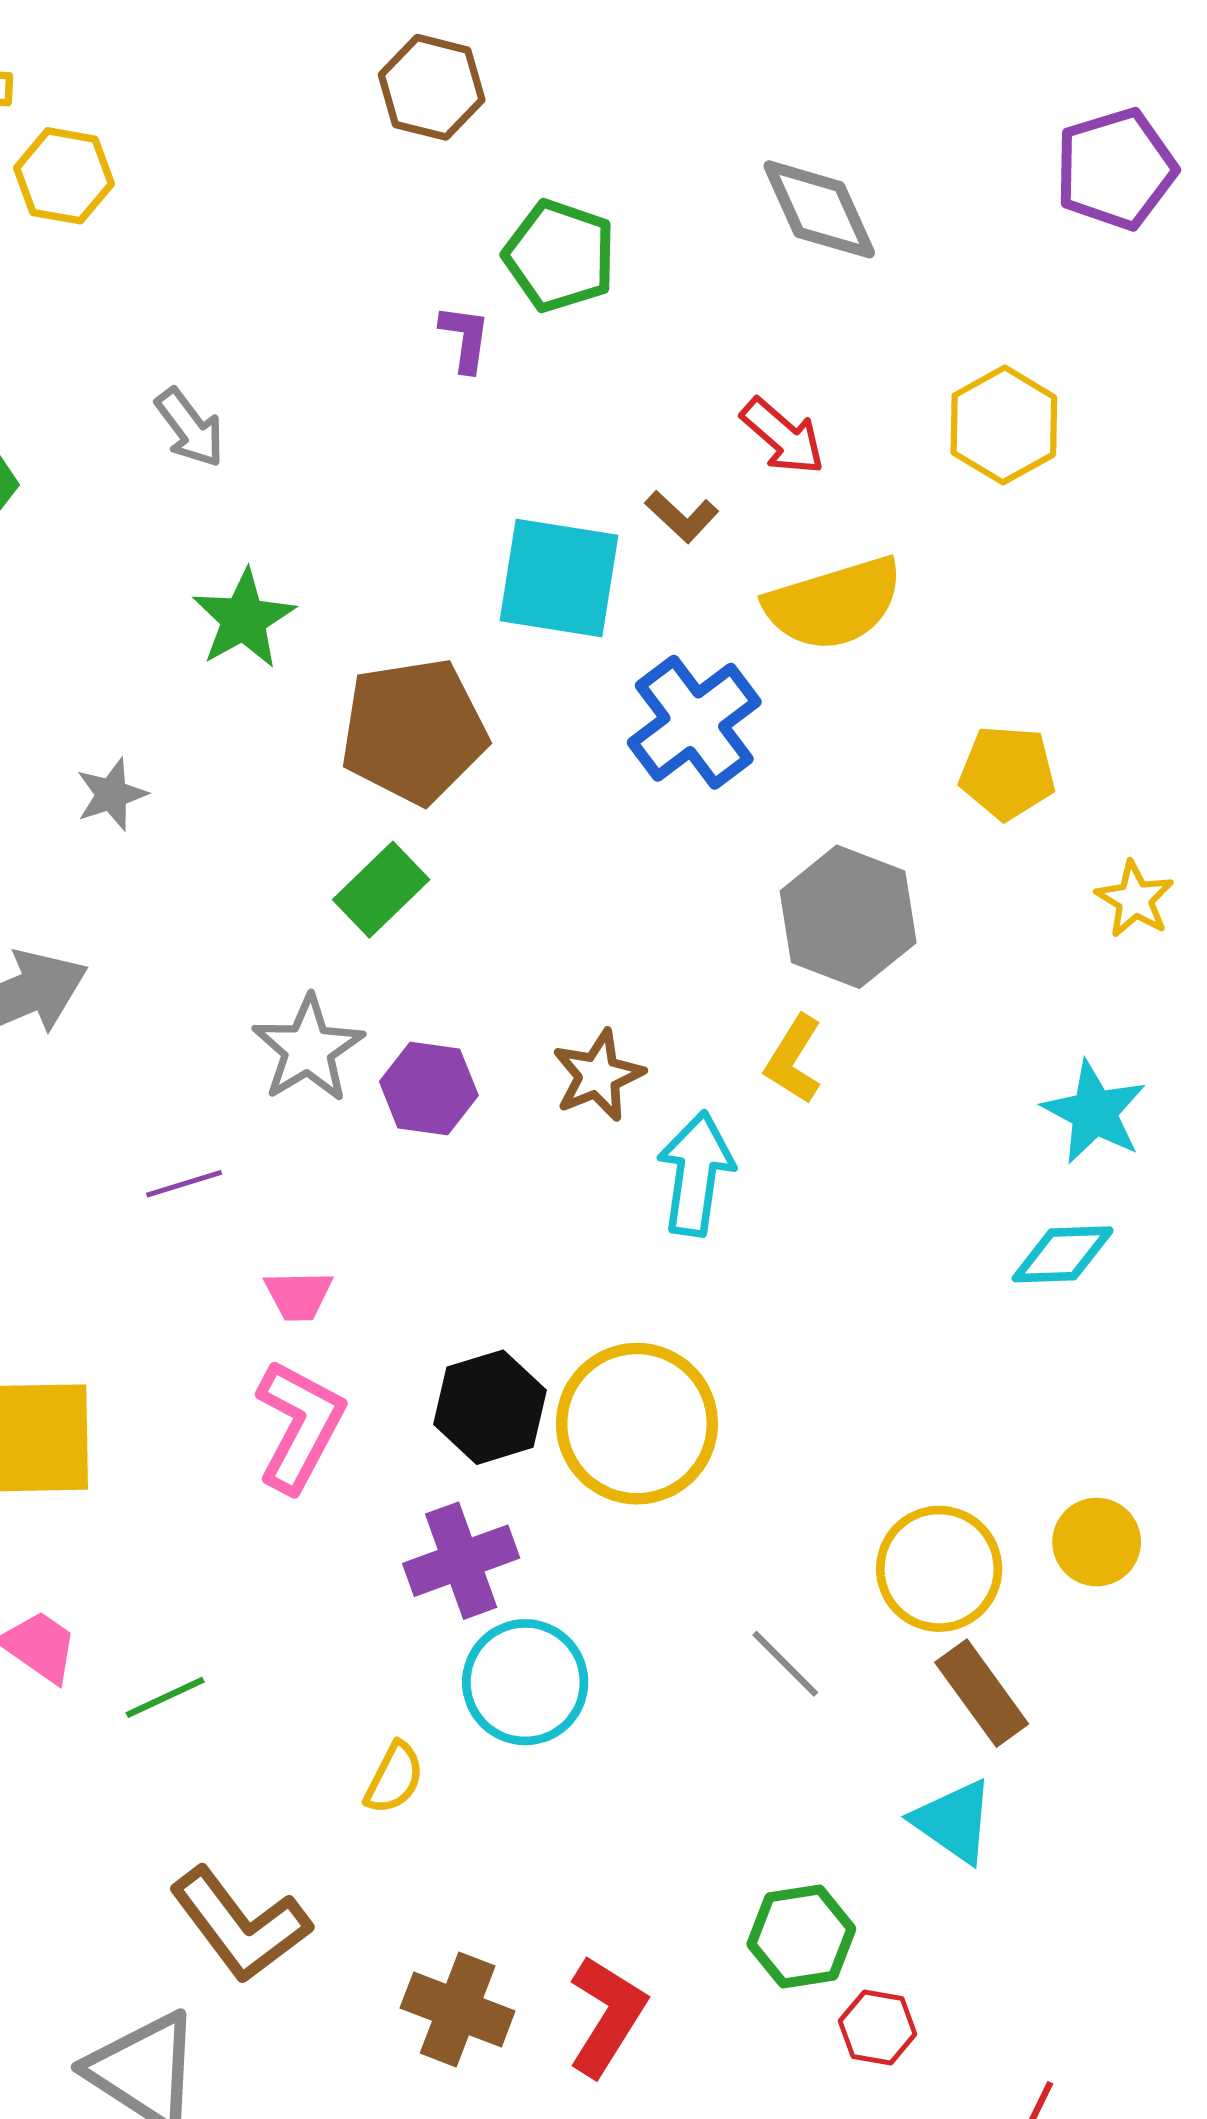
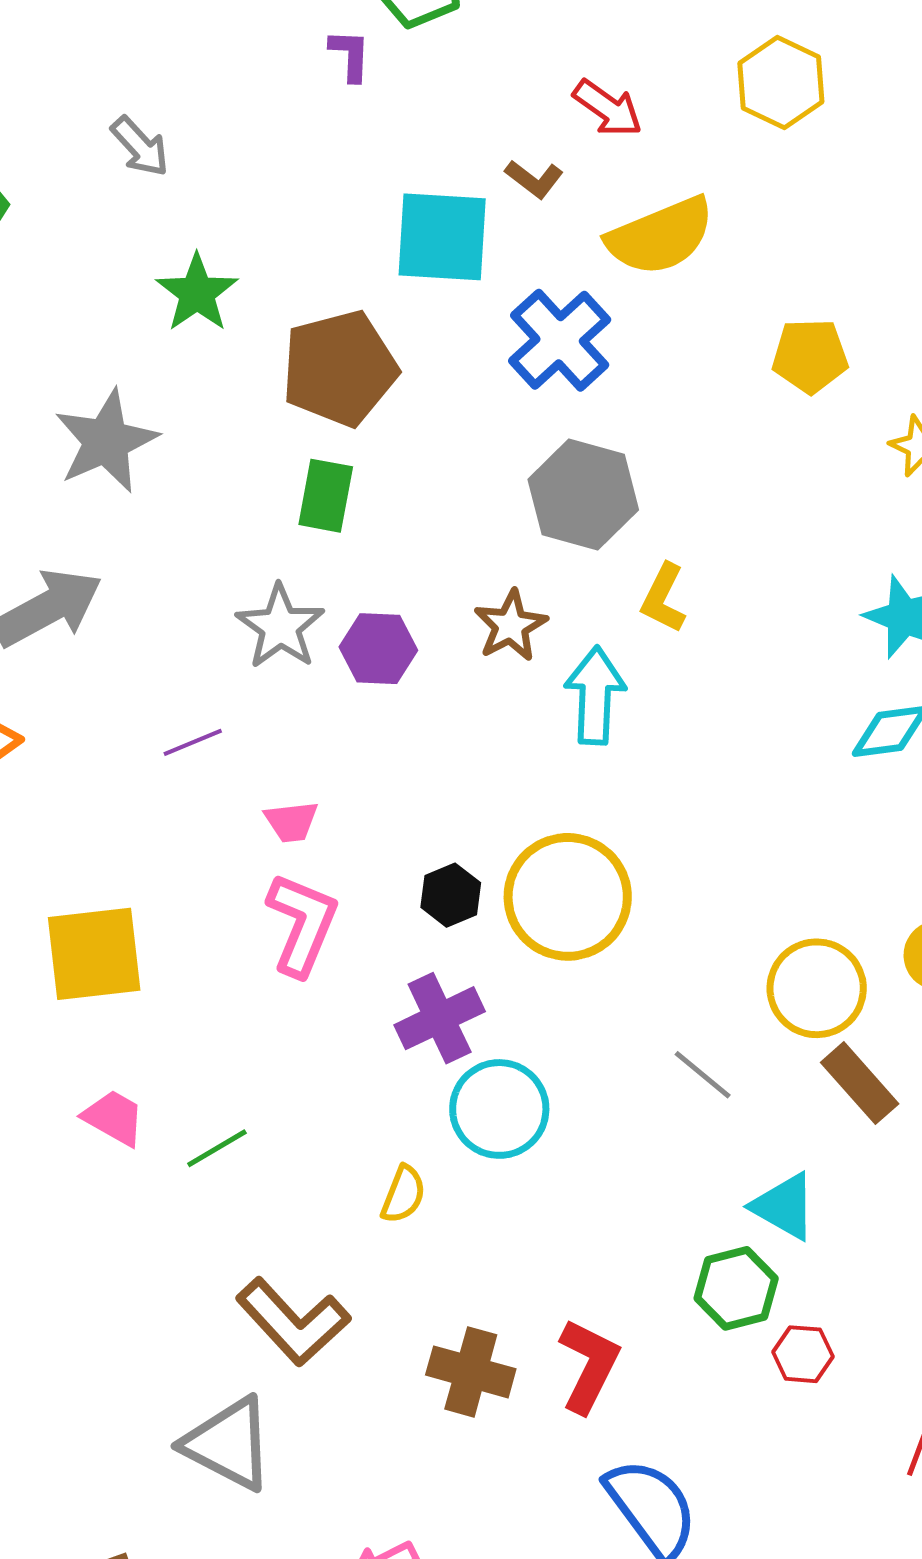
gray star: (112, 794) -> (106, 441), size x1.8
green rectangle: (381, 890) -> (326, 496), turned -30
gray hexagon: (848, 917) -> (583, 495), moved
black hexagon: (490, 1407) -> (451, 895), size x0.7
cyan triangle: (954, 1821) -> (784, 1206), moved

